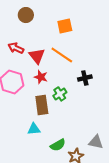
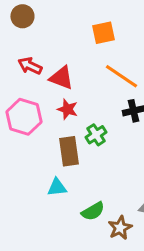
brown circle: (26, 15) -> (22, 16), moved
orange line: (62, 55) -> (122, 76), moved
red triangle: (37, 56) -> (61, 78), turned -30

